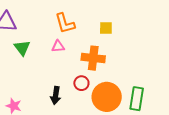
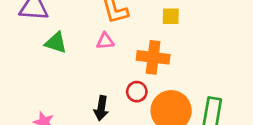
green triangle: (22, 48) -> (56, 43), turned -36

